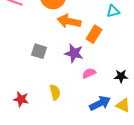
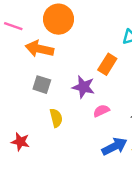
orange arrow: (69, 21) -> (39, 49), moved
yellow semicircle: (55, 92) -> (56, 118), moved

